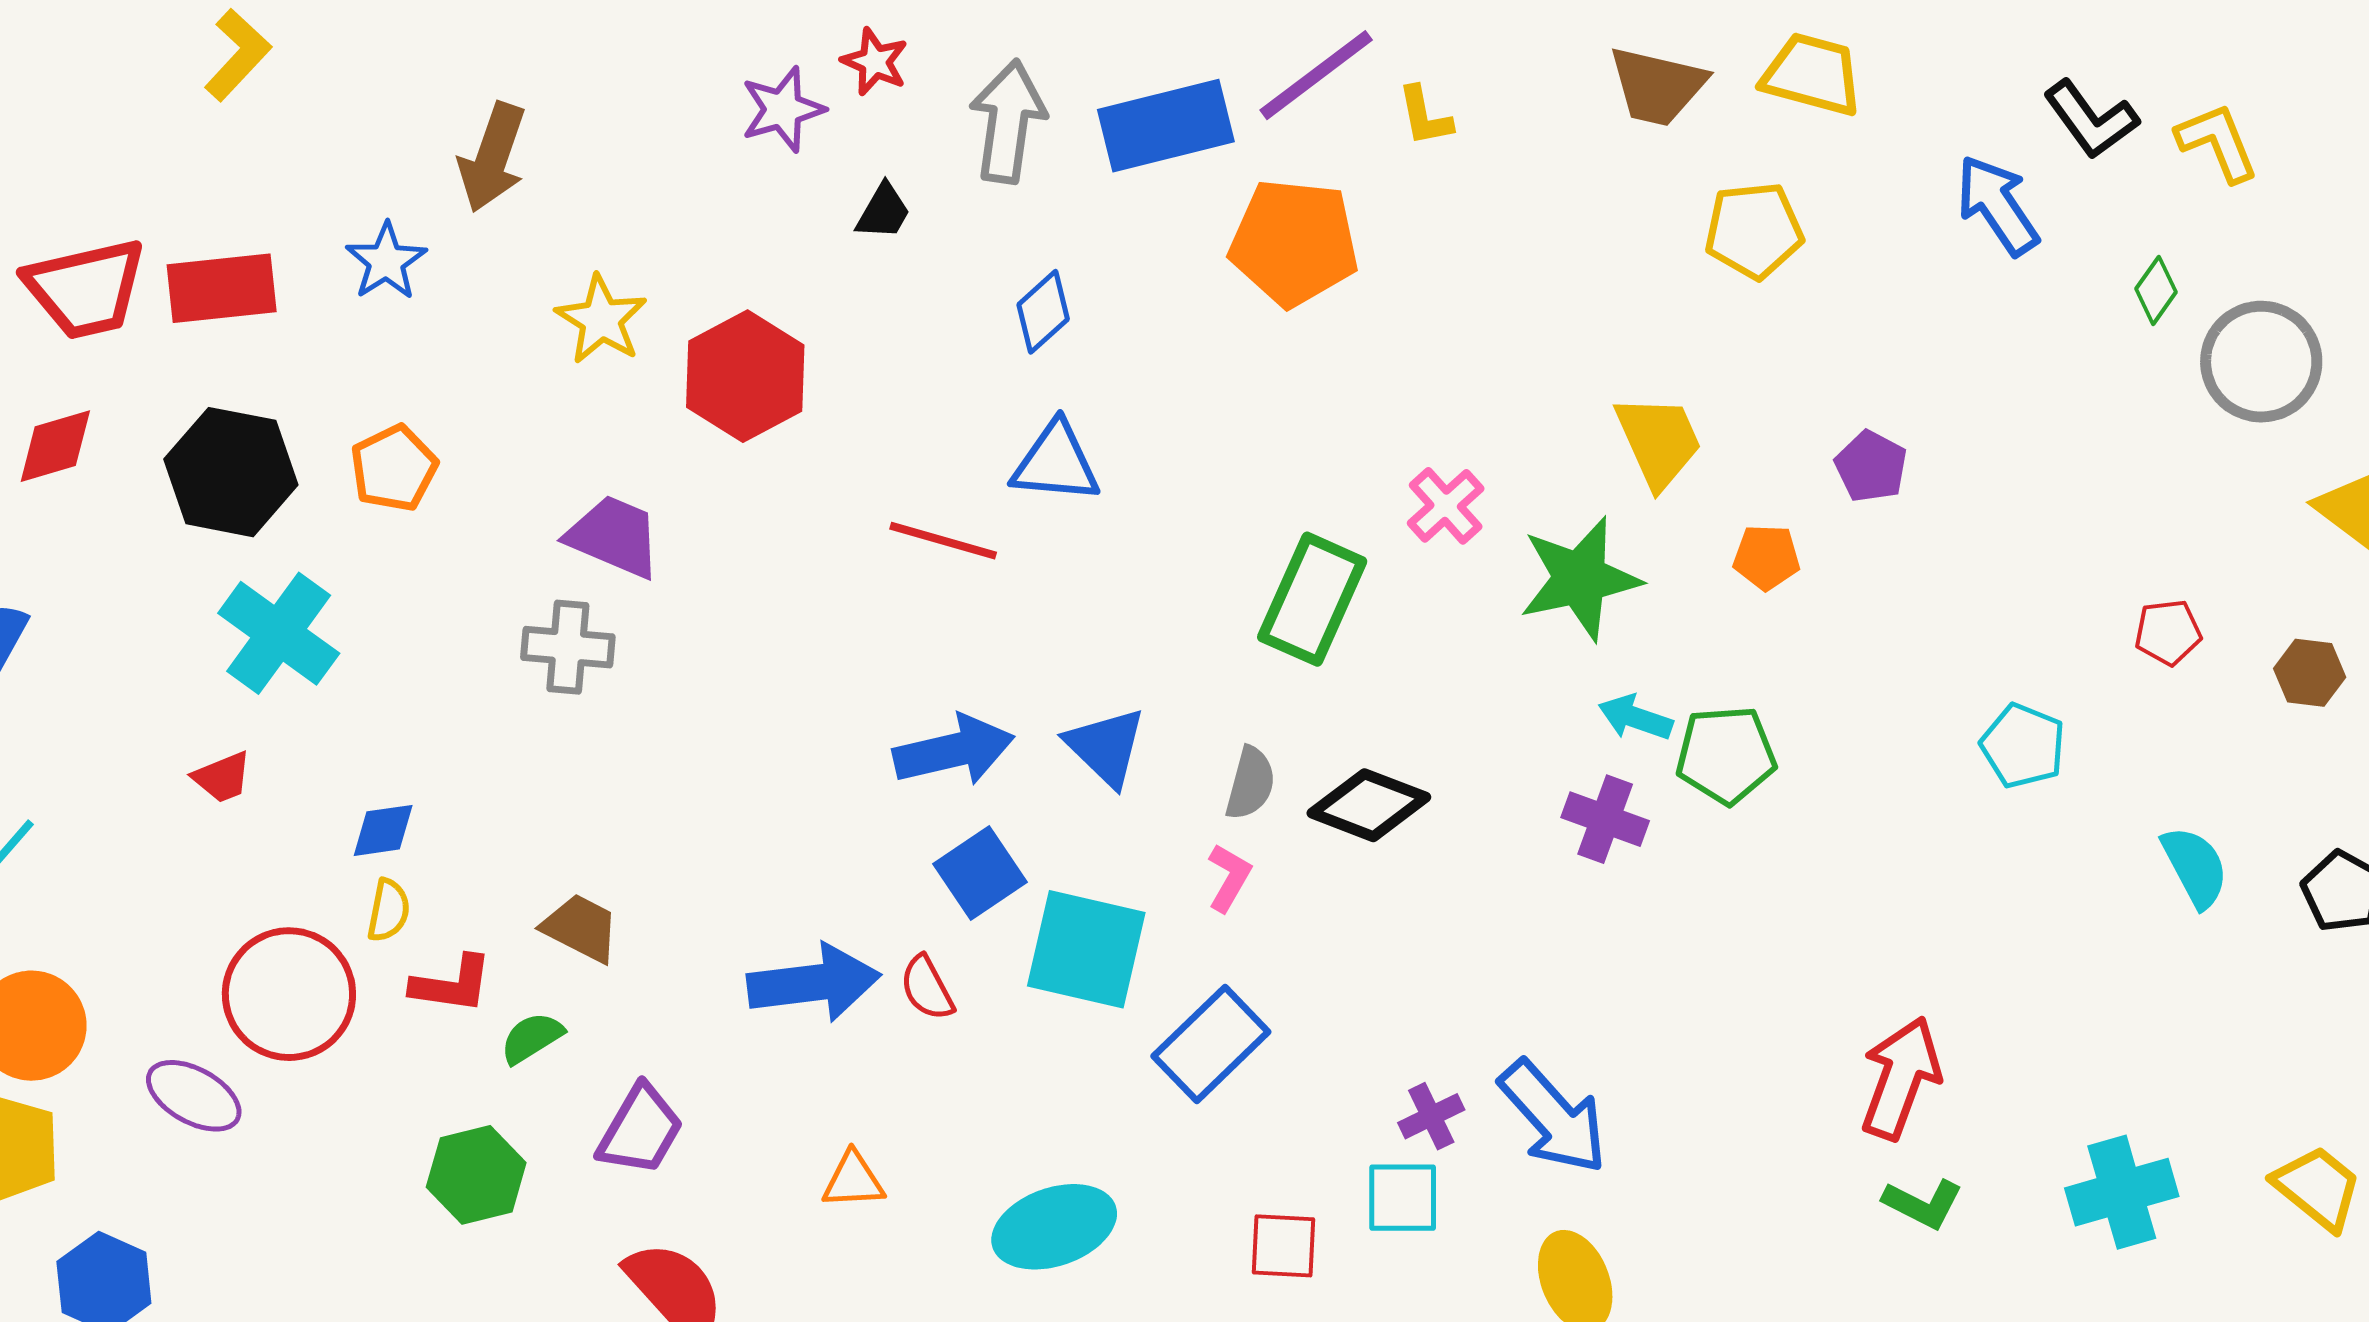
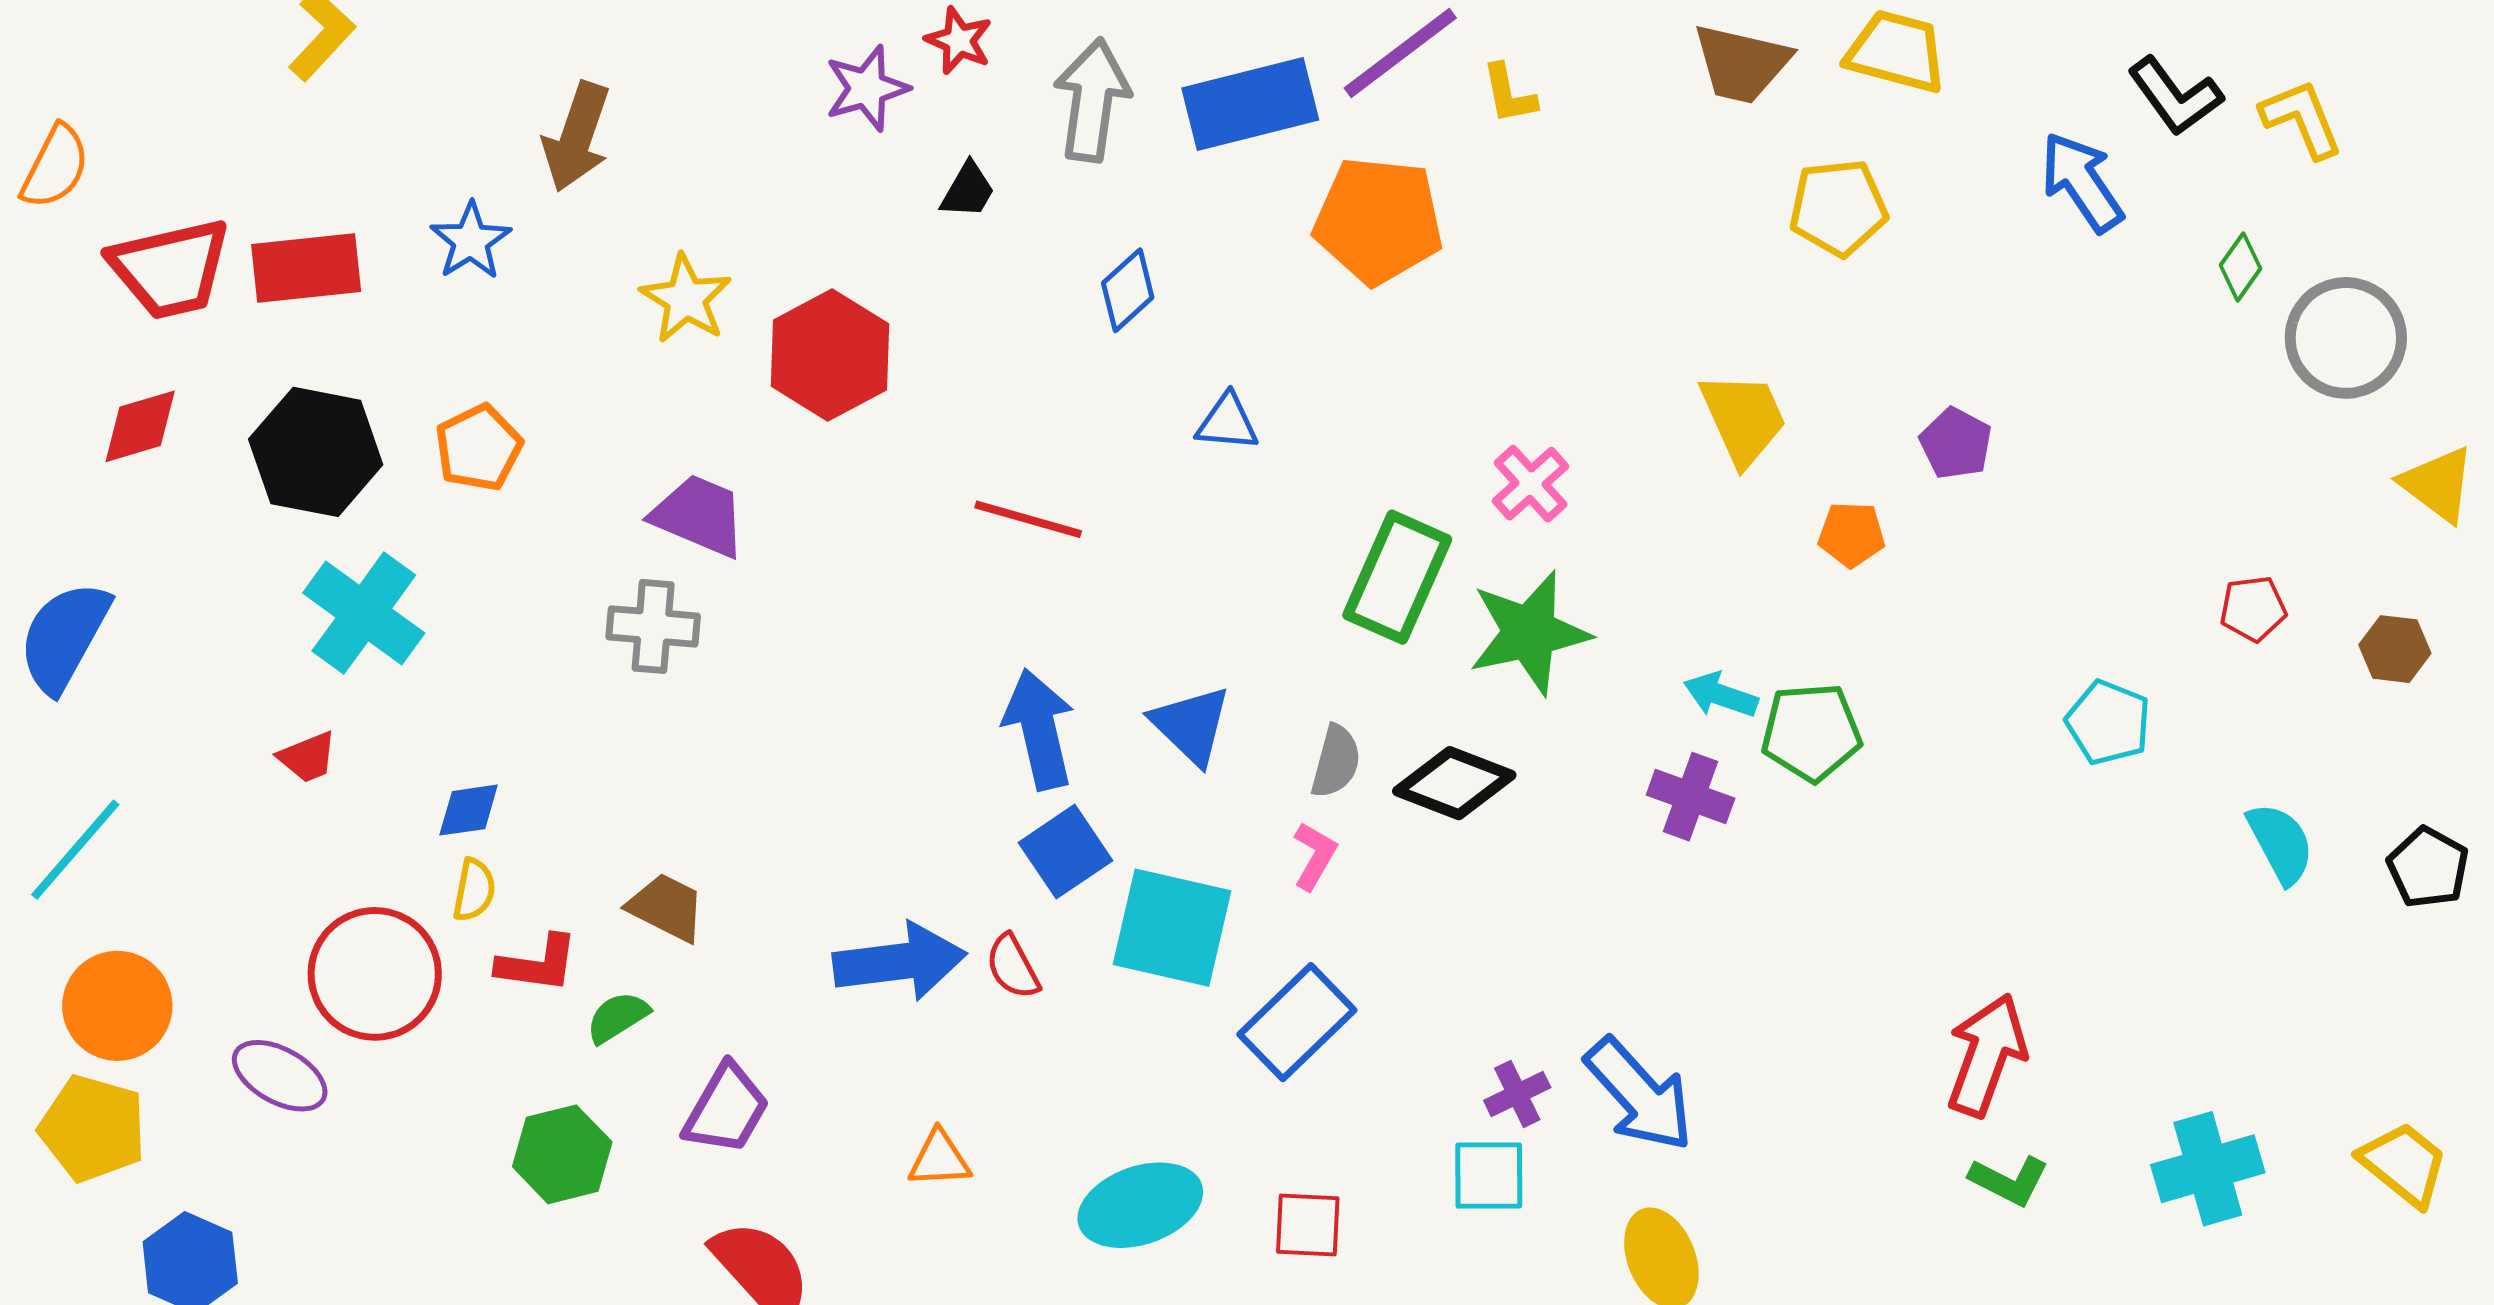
blue triangle: (1056, 463) -> (1227, 422), moved, size x0.7
green star: (1580, 579) -> (1529, 633), moved
blue arrow: (954, 750) -> (1039, 729), turned -90
red square: (1284, 1246) -> (1308, 1225), moved

